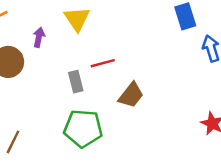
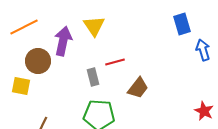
purple arrow: (39, 37) -> (63, 41), size x1.8

